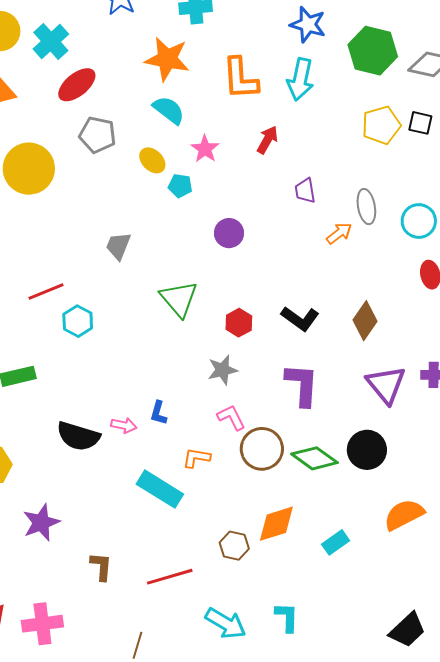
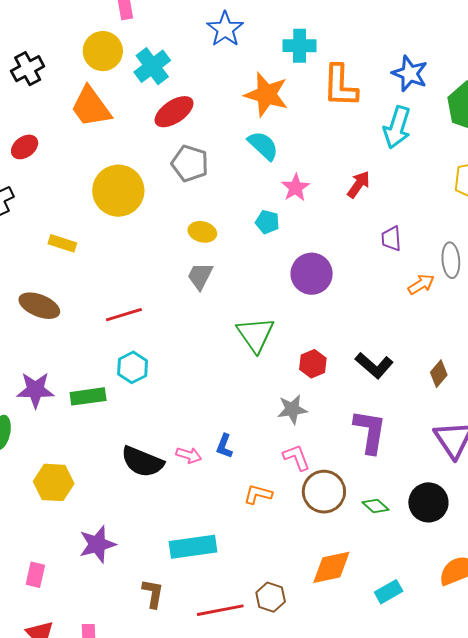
orange L-shape: (240, 78) -> (340, 86), moved
yellow ellipse: (152, 160) -> (202, 232), moved, turned -36
purple circle: (229, 233) -> (312, 274), size x1.4
cyan hexagon: (78, 321) -> (133, 367), moved
brown diamond: (365, 321) -> (439, 374), size x0.7
green diamond: (314, 458) -> (375, 506), size x0.6
cyan rectangle: (160, 489) -> (193, 547), moved, turned -45
brown hexagon: (234, 546) -> (271, 597), moved

